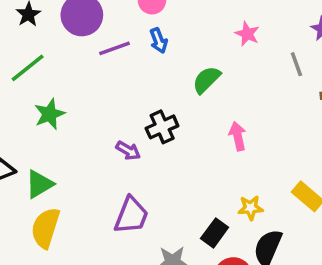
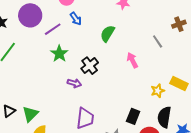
gray line: (296, 64) -> (158, 41), moved
green star: (50, 114) -> (59, 54), moved
yellow star: (250, 208) -> (158, 91), moved

